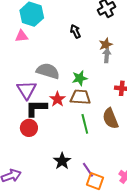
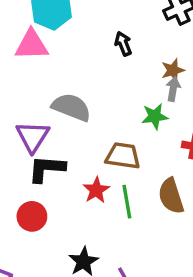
pink triangle: (22, 36) -> (32, 45), size x1.5
green star: (80, 78) -> (155, 116), moved
red star: (57, 99) -> (96, 190), moved
red circle: (29, 128) -> (32, 216), moved

